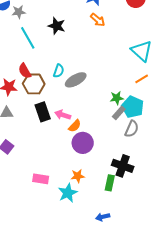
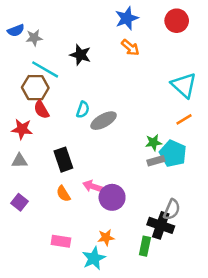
cyan line: (28, 38) -> (45, 69), turned -30
brown hexagon: (34, 84) -> (35, 88), moved
gray rectangle: (119, 113) -> (156, 161), turned 32
pink arrow: (63, 115) -> (93, 186), moved
orange semicircle: (75, 126) -> (63, 194), moved, turned 104
gray semicircle: (132, 129) -> (172, 210), moved

